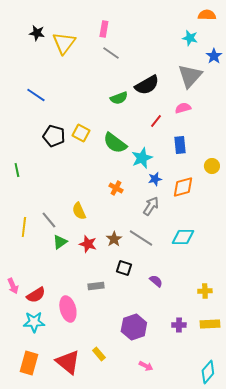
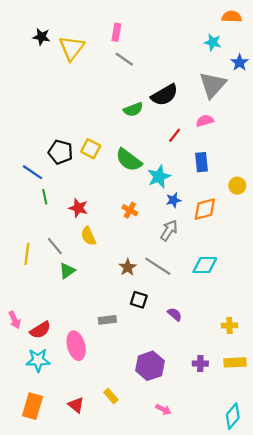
blue line: (36, 95) -> (32, 172), moved
green line: (17, 170) -> (45, 197), moved
red star: (88, 244) -> (78, 208), moved
red triangle: (68, 362) -> (76, 405), size x0.6

